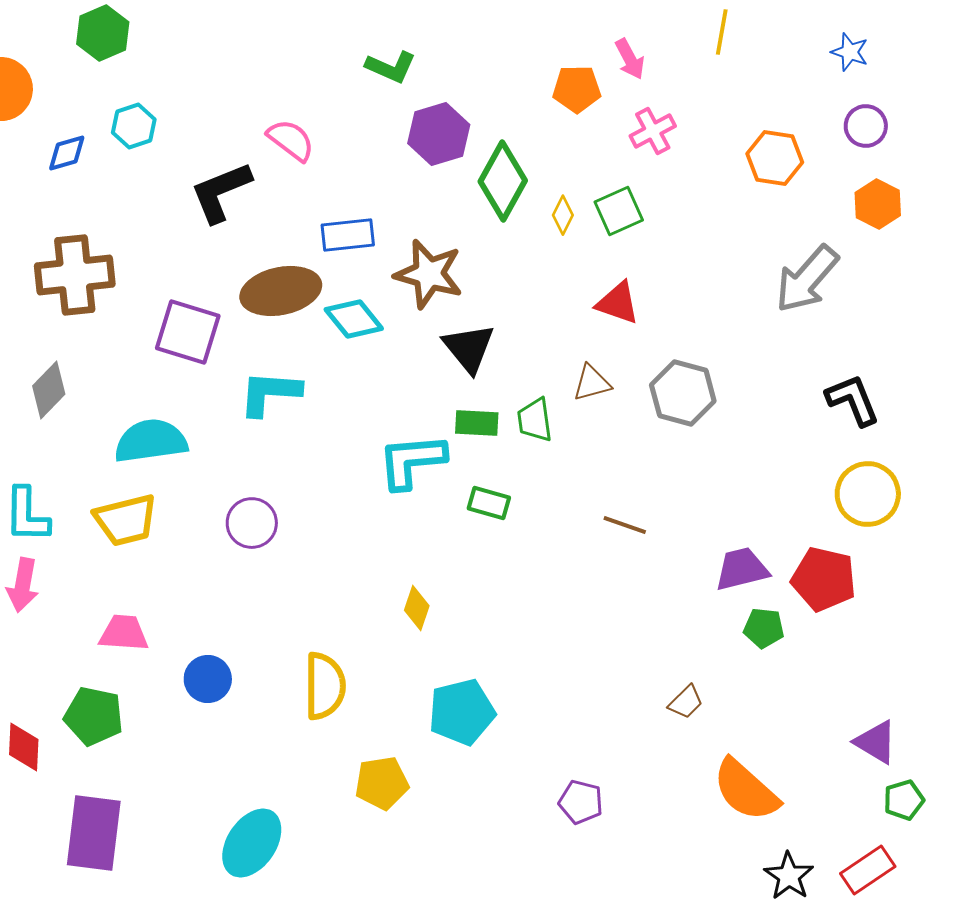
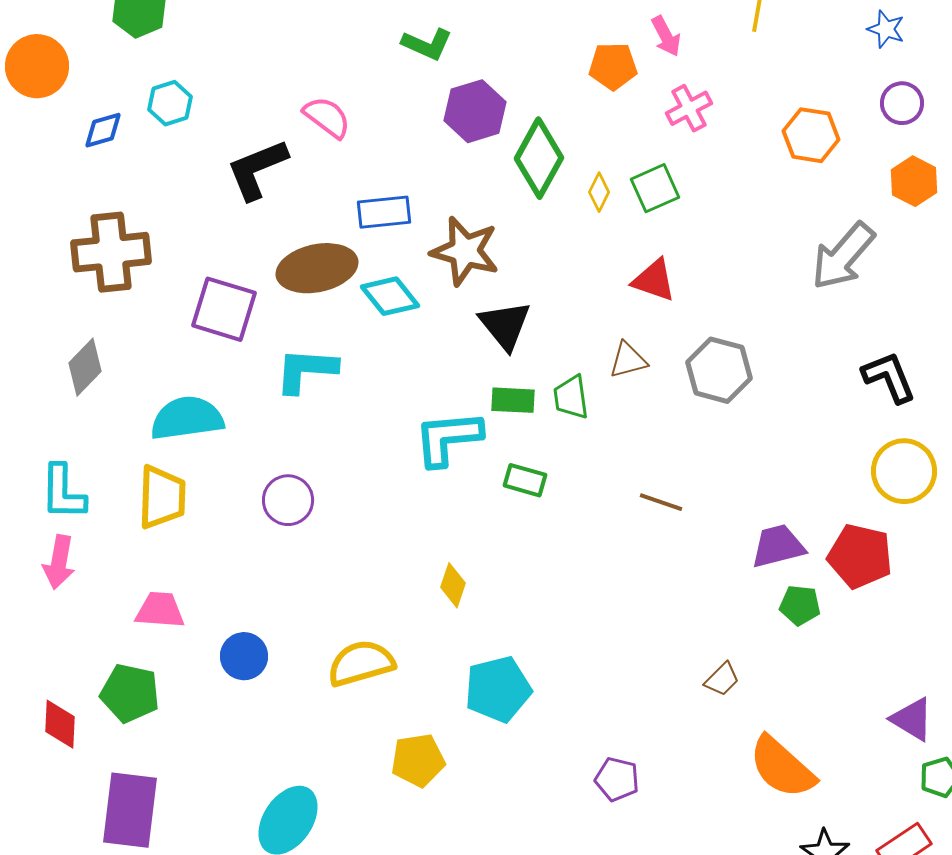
yellow trapezoid: (126, 520) -> (162, 497), turned -74
yellow semicircle: (325, 686) -> (361, 663), turned -106

